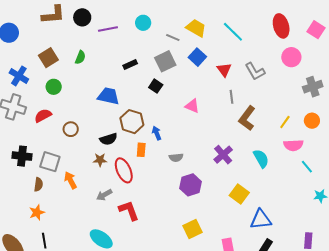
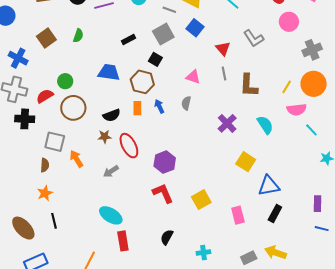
red triangle: (224, 70) -> (223, 49), moved
green circle: (54, 87) -> (65, 81), moved
gray line: (231, 97) -> (224, 74), moved
brown L-shape: (247, 118) -> (249, 86), turned -30
orange circle: (312, 121) -> (314, 84), size x1.6
brown hexagon: (132, 122) -> (142, 82), moved
brown circle: (71, 129) -> (73, 108), size x1.6
orange rectangle: (141, 150) -> (137, 108), moved
black cross: (22, 156) -> (25, 119), moved
gray semicircle: (176, 158) -> (186, 103), moved, turned 112
purple hexagon: (190, 185) -> (165, 162), moved
red L-shape: (129, 211) -> (163, 193), moved

